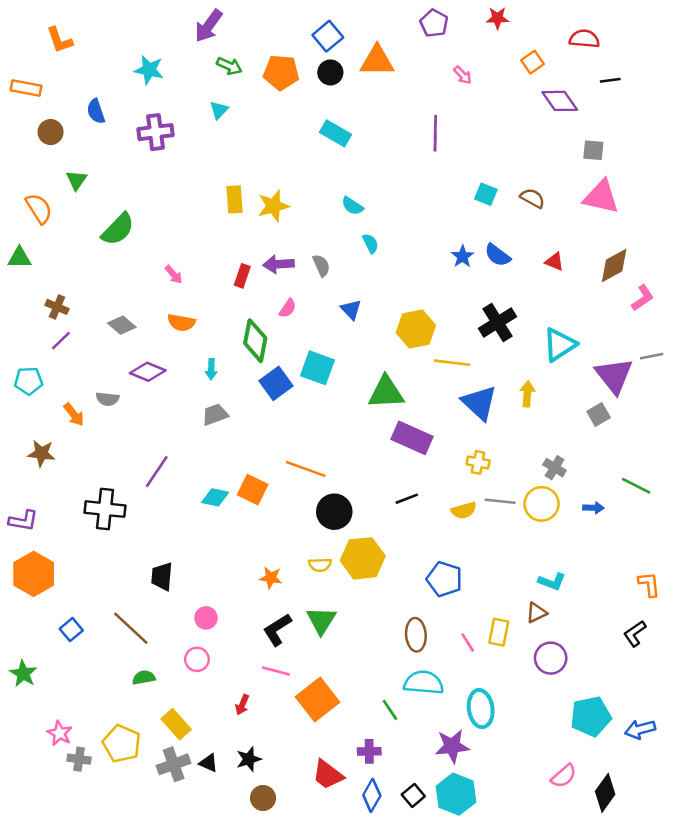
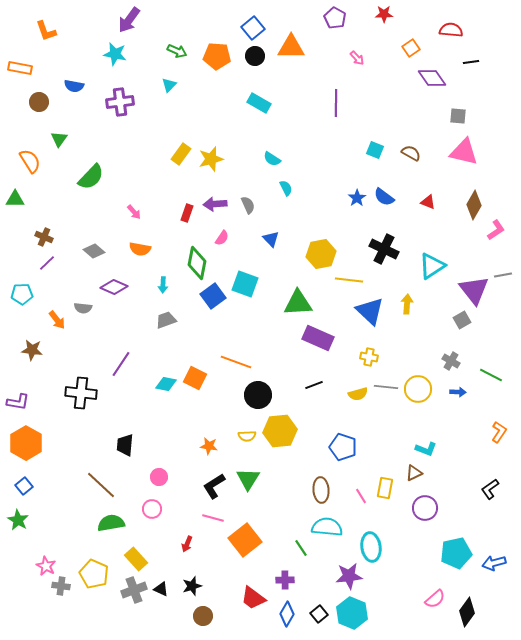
purple arrow: (209, 26) -> (129, 20), moved
blue semicircle: (96, 111) -> (74, 86), turned -60
yellow rectangle: (234, 199) -> (181, 154), turned 40
brown diamond: (614, 266) -> (474, 205), turned -32
black cross: (498, 323) -> (384, 249), turned -32
gray cross: (555, 468) -> (451, 361), moved
orange L-shape: (649, 584) -> (499, 432), moved, turned 40
blue square: (71, 630) -> (24, 486), moved
green semicircle: (144, 678) -> (111, 523), size x1.5

